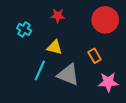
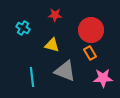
red circle: (105, 20) -> (91, 30), moved
cyan line: (40, 70) -> (32, 77), moved, turned -30

